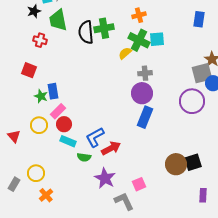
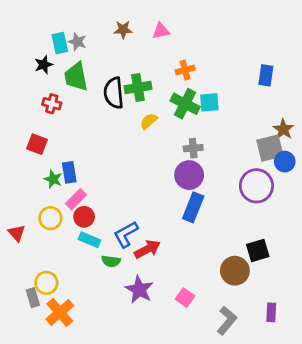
yellow semicircle: (125, 53) -> (149, 121), moved
black square: (193, 162) -> (258, 250), moved
gray rectangle: (14, 184) -> (33, 298), moved, turned -48
pink square: (139, 184) -> (185, 298), turned -32
orange cross: (46, 195) -> (60, 312), size x1.5
gray L-shape: (124, 201) -> (227, 321), moved, turned 65

